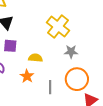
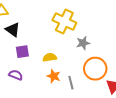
orange star: (27, 76) -> (54, 76), moved

